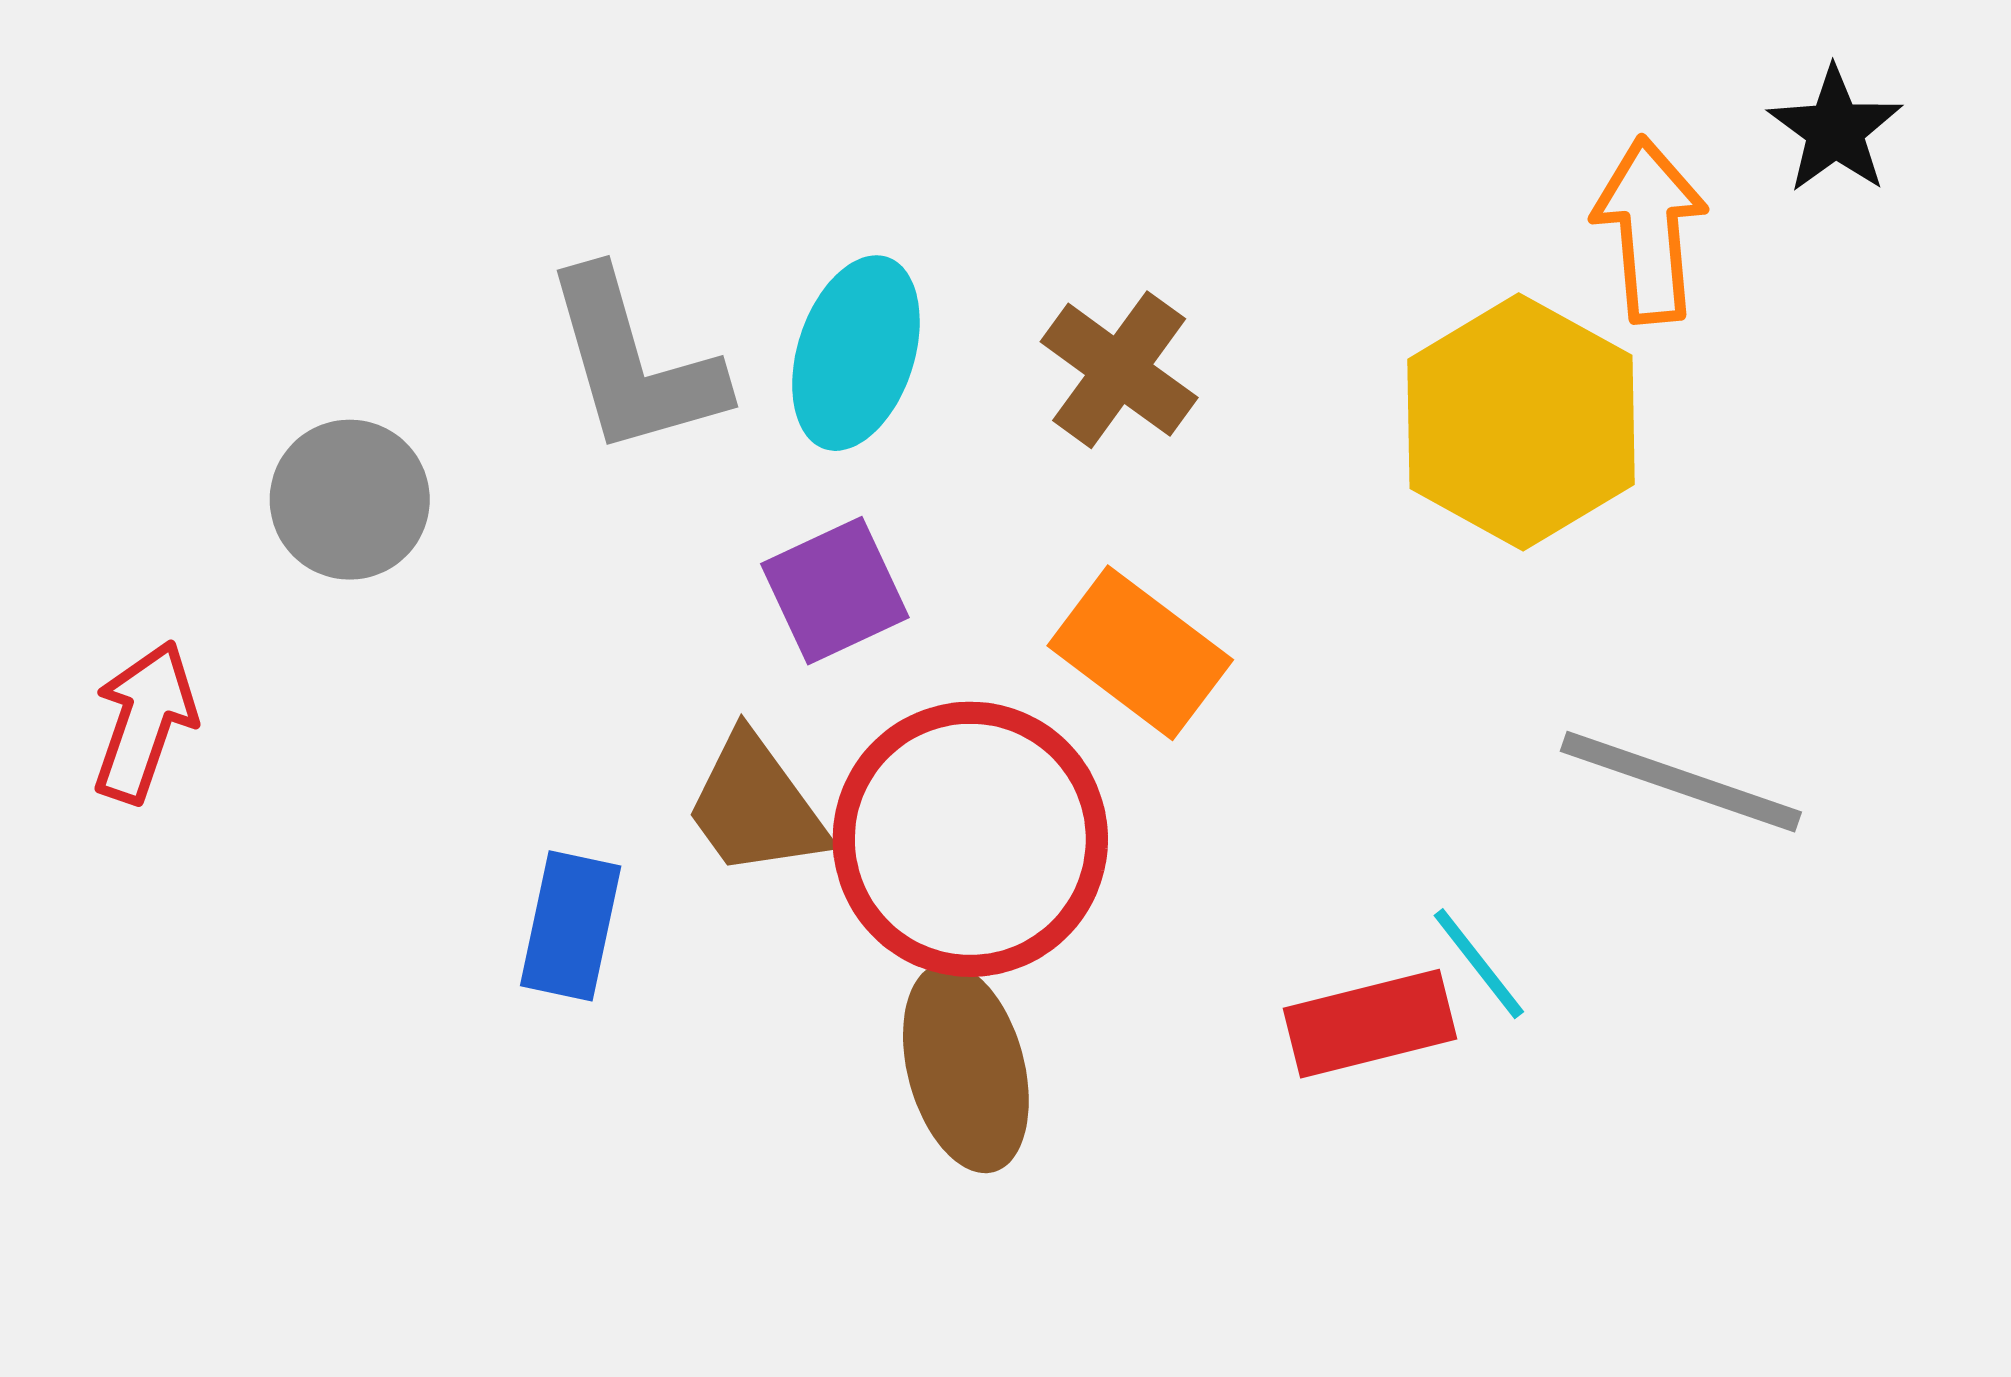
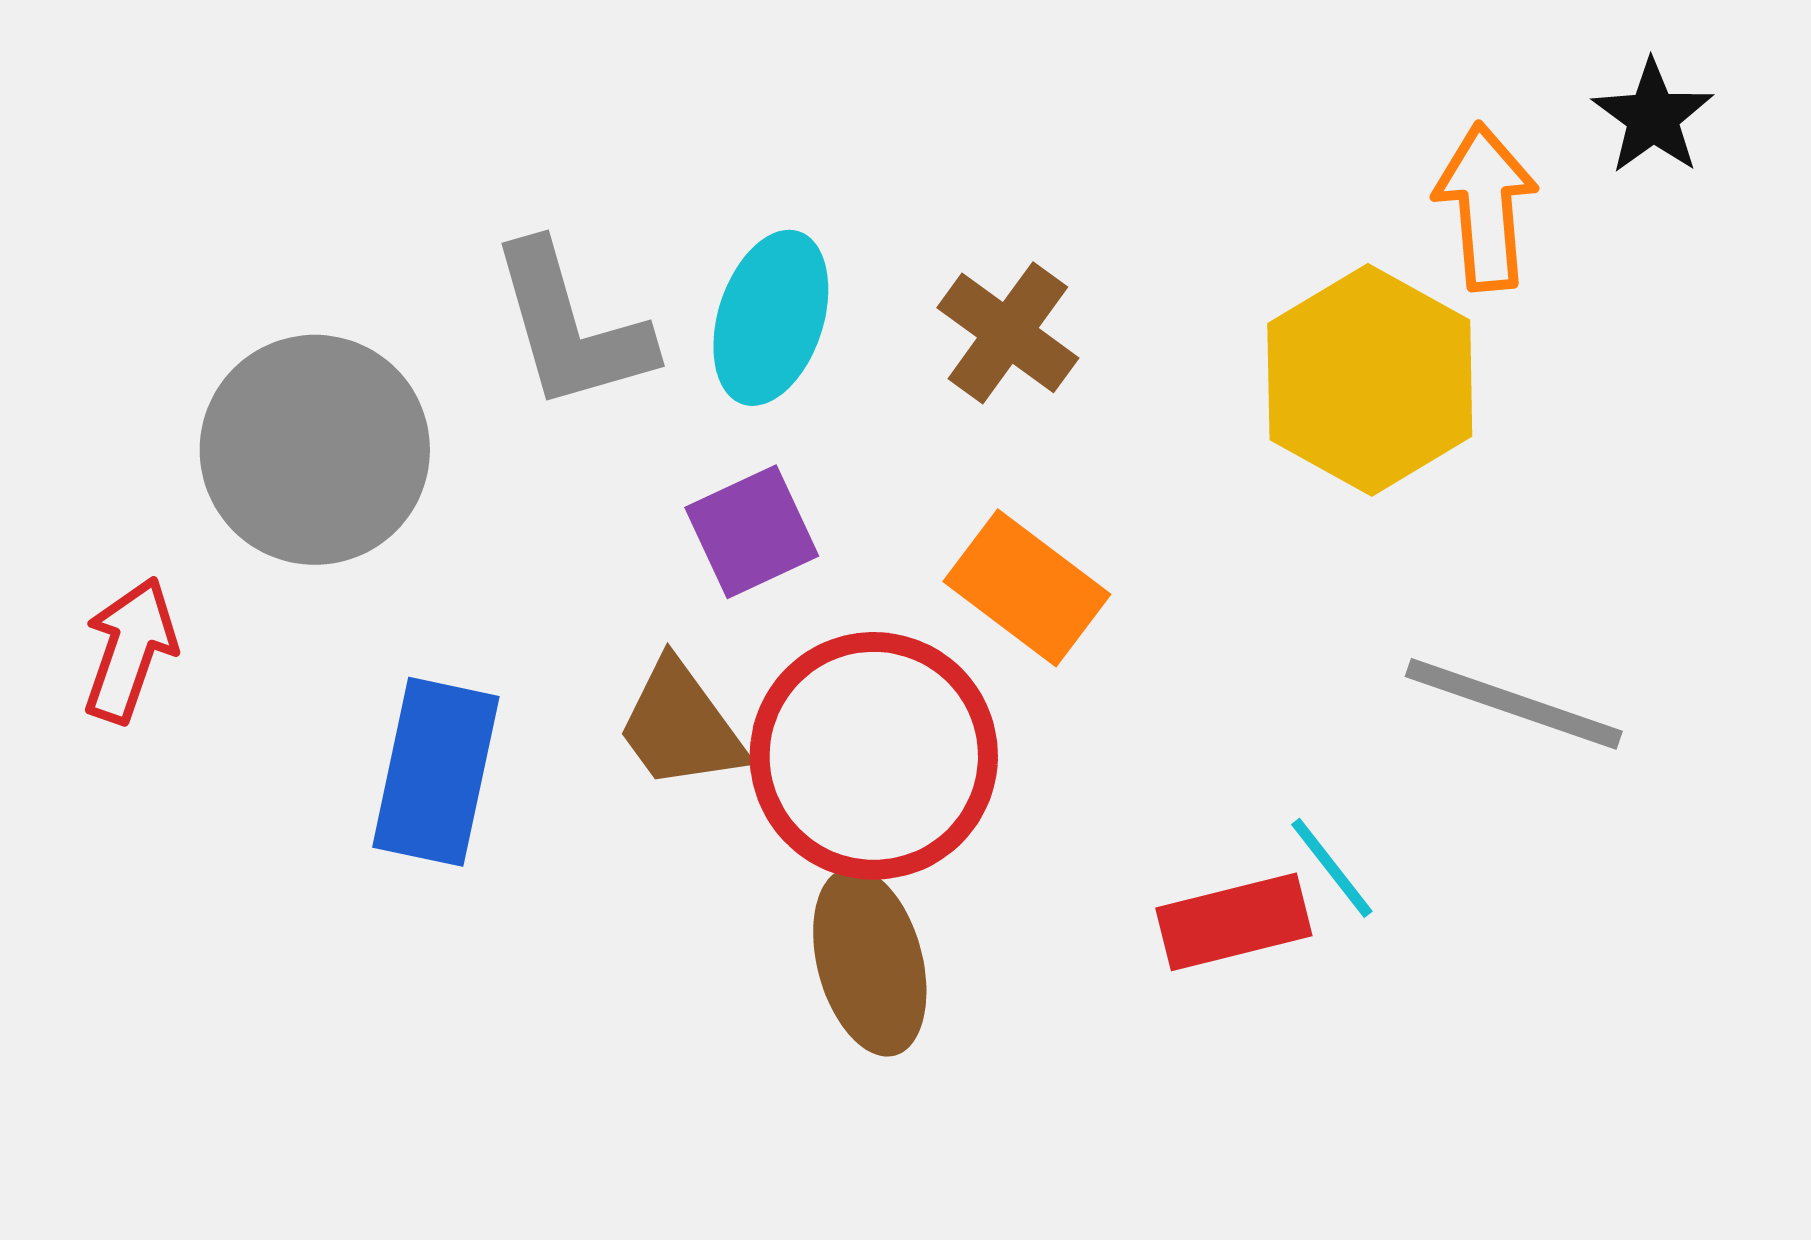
gray circle: (350, 500) -> (315, 450), size x1.6
blue rectangle: (571, 926) -> (436, 772), moved, size x1.4

